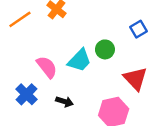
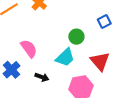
cyan trapezoid: (79, 60) -> (65, 57), moved

